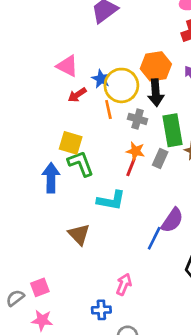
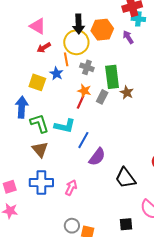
blue star: (101, 79) -> (56, 73), moved
black arrow: (156, 93) -> (79, 24), moved
green L-shape: (81, 164) -> (39, 123), moved
purple semicircle: (172, 220) -> (97, 157), moved
blue line: (154, 238) -> (83, 140), moved
blue cross: (101, 310) -> (41, 183), moved, size x1.6

